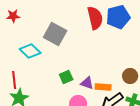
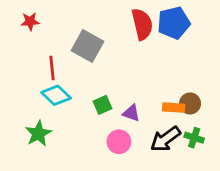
cyan diamond: (30, 51) -> (56, 95), moved
red line: (14, 80) -> (52, 68), moved
orange rectangle: (103, 87) -> (174, 108), moved

